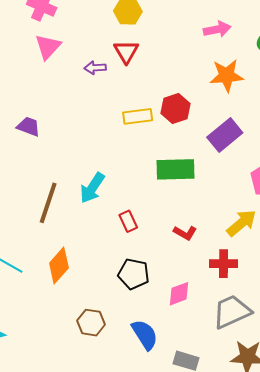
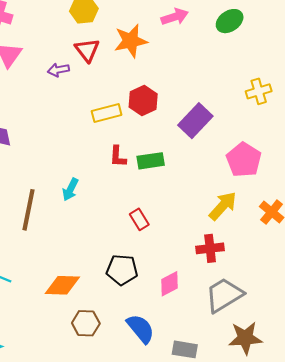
orange star: (227, 76) -> (131, 41), moved
green rectangle: (175, 169) -> (151, 161), size x0.7
cyan arrow: (92, 188) -> (70, 190), size x0.7
red rectangle: (128, 221) -> (139, 219), moved
red L-shape: (185, 233) -> (118, 156), moved, turned 70
orange diamond: (59, 265) -> (62, 285), moved, turned 57

